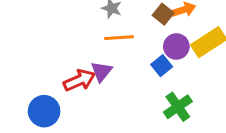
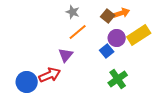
orange line: (119, 38) -> (78, 32), turned -36
red arrow: (79, 80) -> (50, 75), moved

